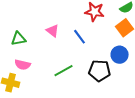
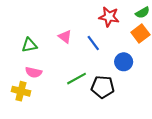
blue circle: (120, 55) -> (124, 62), moved
black pentagon: (100, 71) -> (103, 87), moved

